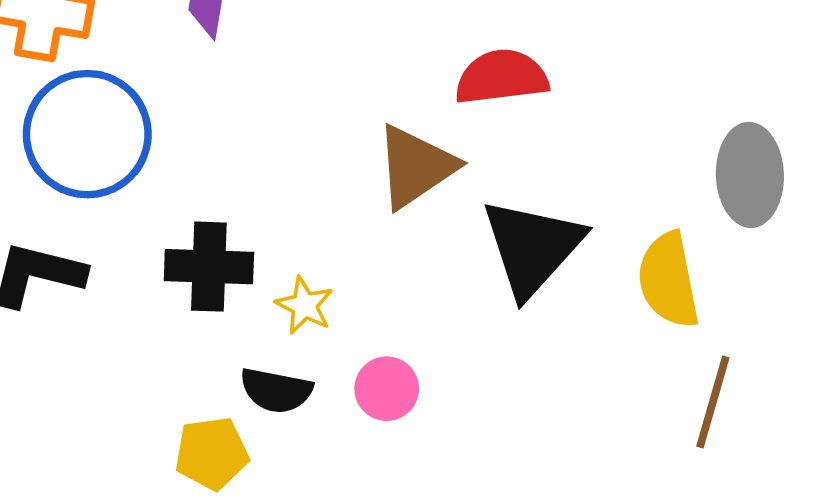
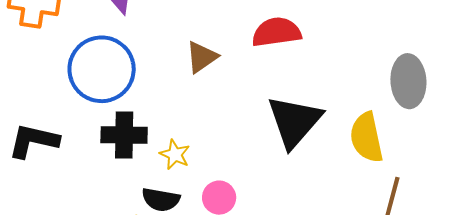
blue circle: (87, 134) -> (102, 69), moved
brown triangle: (416, 167) -> (202, 57), moved, size x0.7

